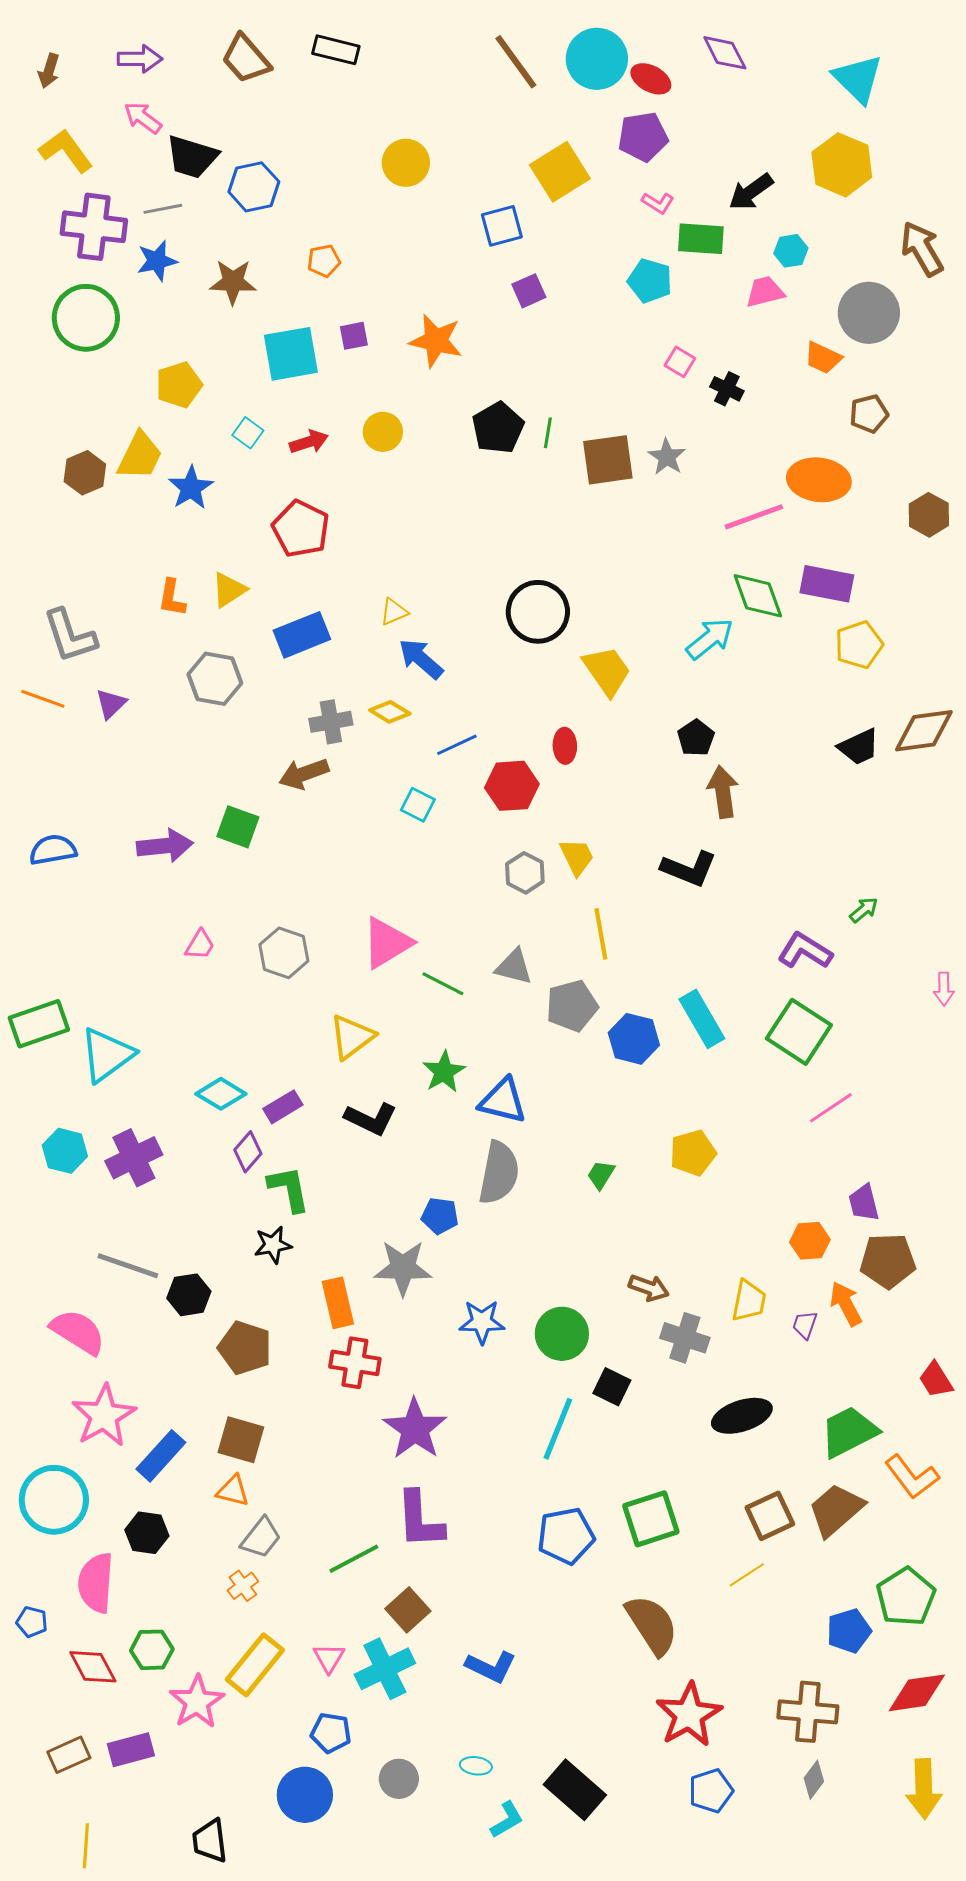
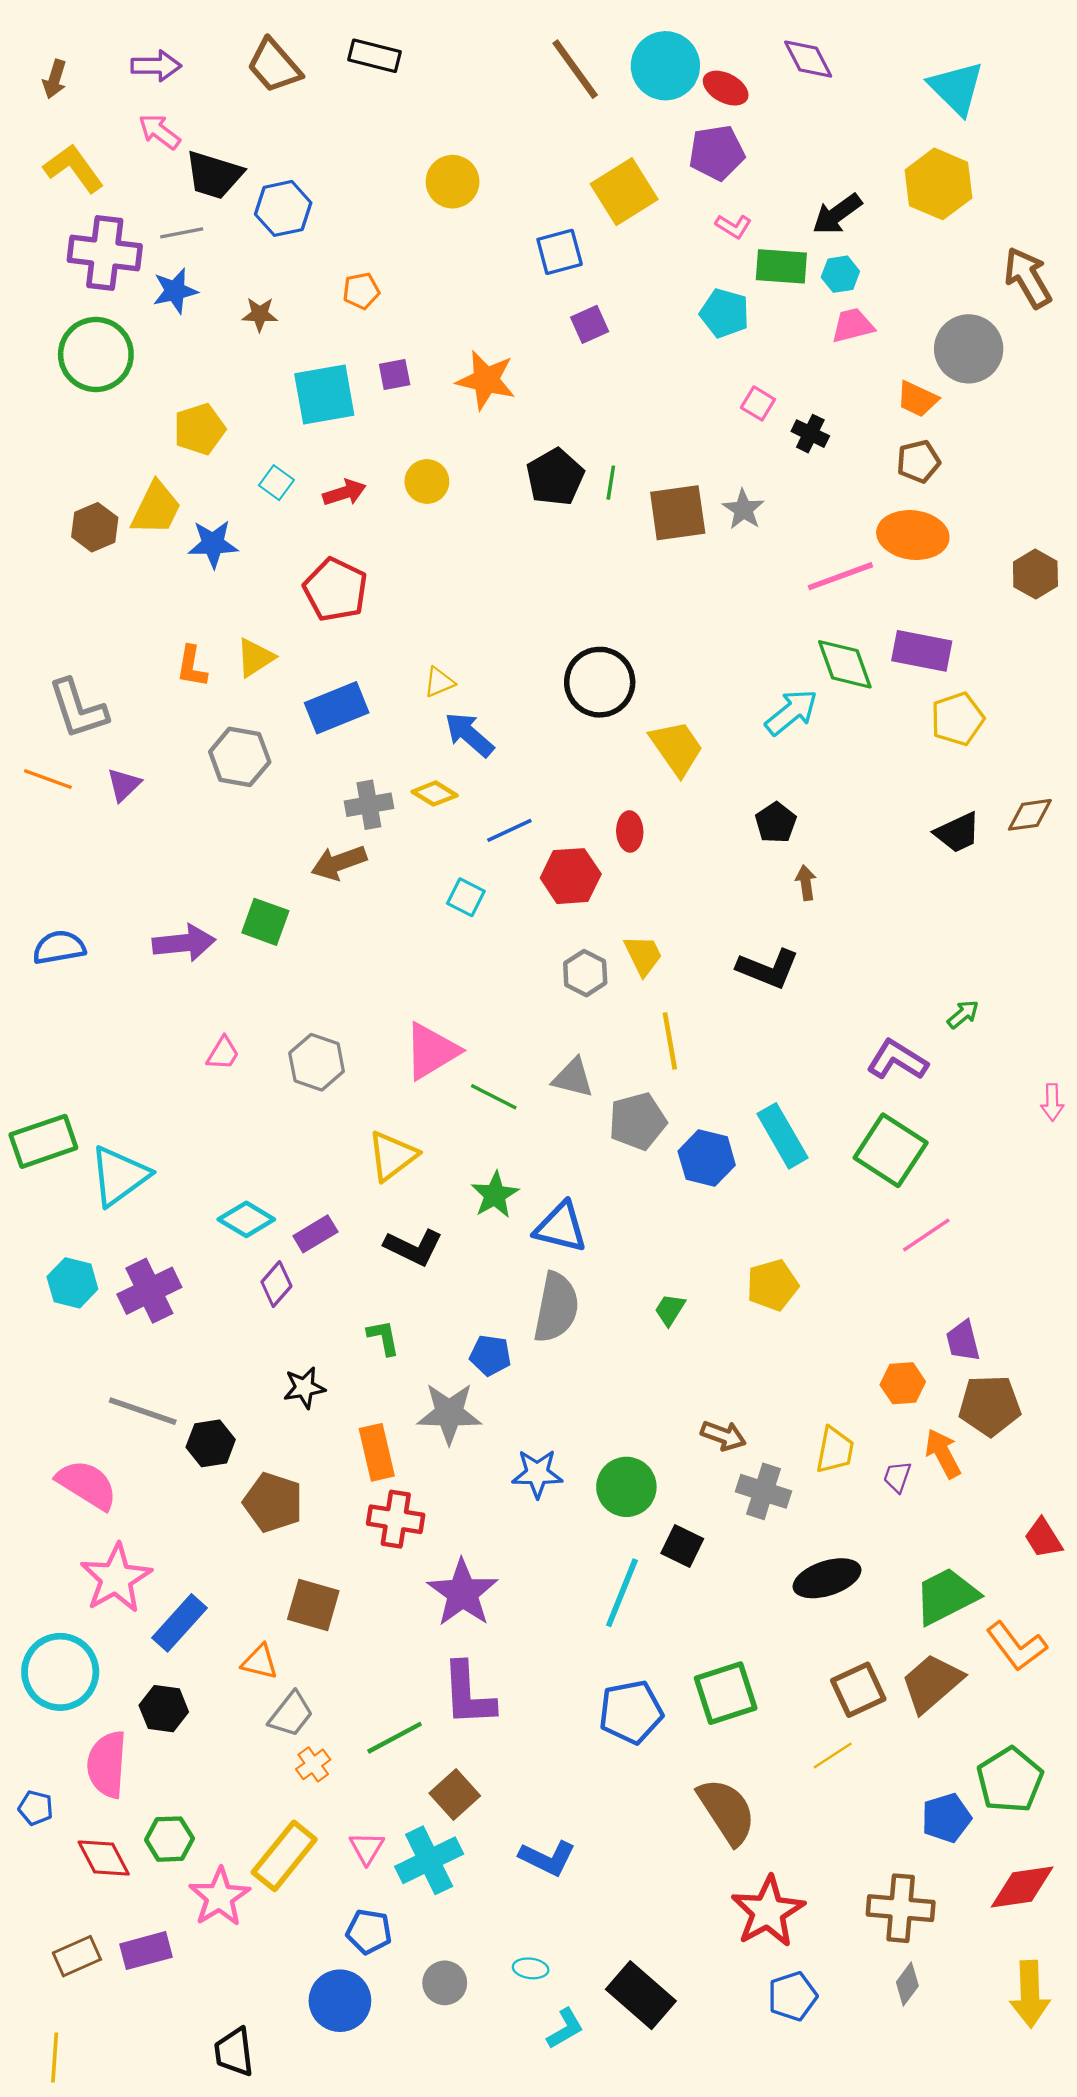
cyan hexagon: (791, 251) -> (840, 274), moved
brown star: (233, 282) -> (260, 314), size x0.7
brown pentagon: (869, 414) -> (918, 461), moved
blue star: (191, 488) -> (213, 544), turned 30
brown diamond: (924, 731) -> (1030, 815), size x0.7
brown arrow: (723, 792) -> (806, 883), size x0.6
green L-shape: (289, 1189) -> (383, 1338), moved, size x0.7
brown square: (241, 1440) -> (313, 1605), moved
orange cross: (243, 1586) -> (313, 1764), moved
yellow line: (86, 1846) -> (55, 2058), moved

